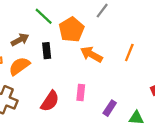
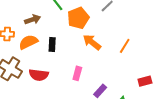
black rectangle: (47, 51) -> (52, 45), moved
red semicircle: (50, 101) -> (39, 75), moved, turned 54

